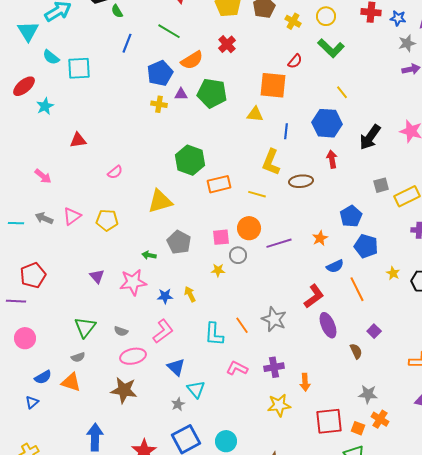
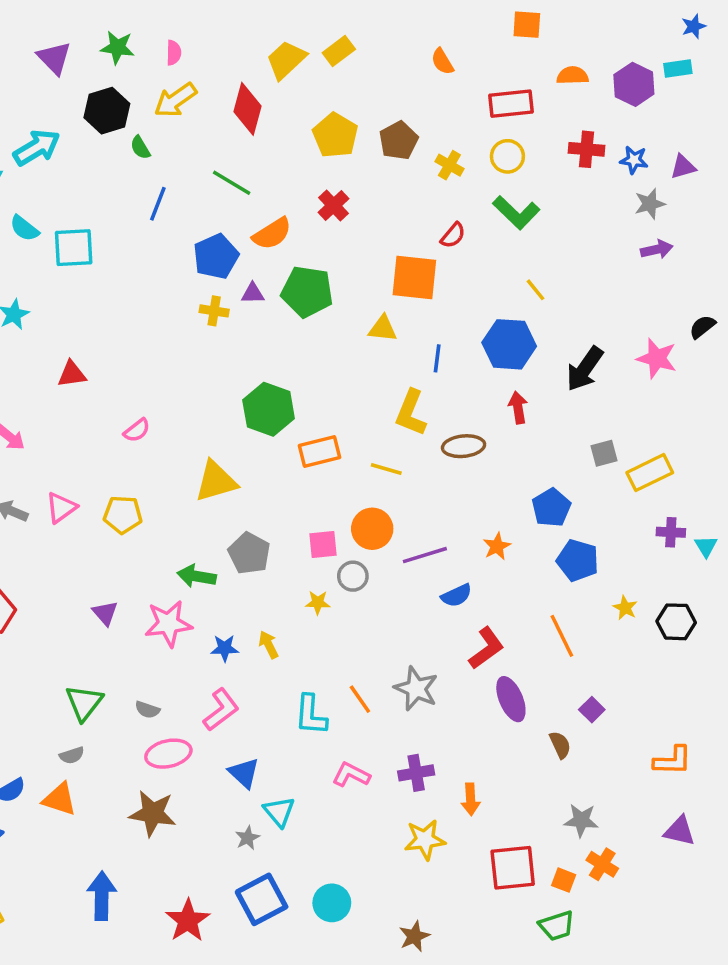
green arrow: (149, 255) -> (197, 576), size x1.5
blue semicircle: (335, 266) -> (457, 595), moved

